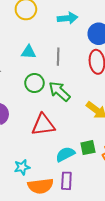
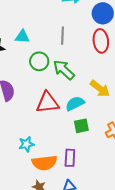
cyan triangle: (29, 52) -> (22, 37), moved
green square: (88, 148) -> (81, 126), moved
cyan semicircle: (65, 154) -> (75, 104), moved

